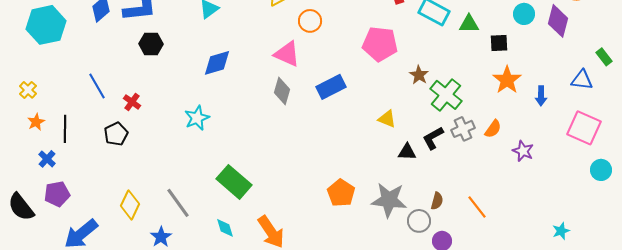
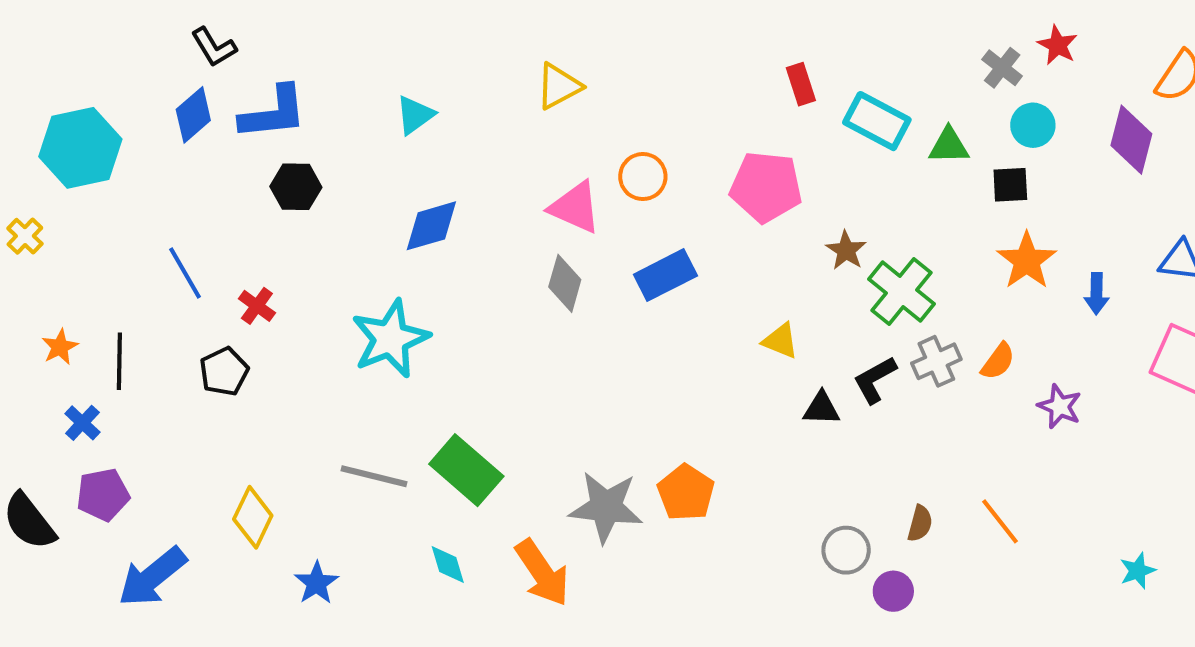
cyan circle: (524, 14) -> (1033, 125), moved
orange circle: (310, 21) -> (643, 177), moved
yellow cross: (28, 90) -> (25, 236), moved
cyan star: (197, 118) -> (390, 339), size x1.5
gray star: (389, 200) -> (606, 507), moved
brown semicircle: (437, 201) -> (920, 523), moved
gray line: (178, 203) -> (374, 476), moved, turned -40
orange line: (477, 207) -> (1000, 521), moved

